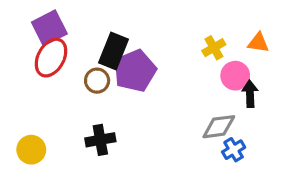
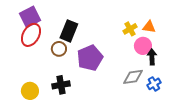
orange triangle: (258, 43) -> (149, 27), moved
purple pentagon: (135, 71) -> (90, 58), moved
yellow circle: (31, 150) -> (30, 91), moved
blue cross: (234, 150) -> (154, 84), moved

